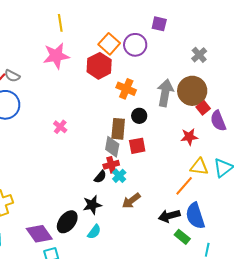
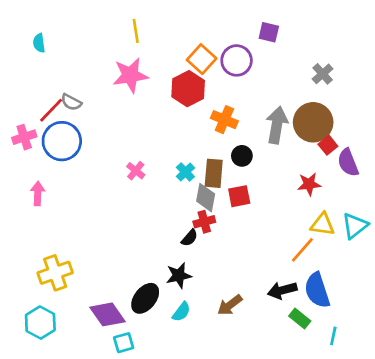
cyan cross: (119, 176) -> (185, 172), moved
brown arrow: (131, 201) -> (230, 305), moved

